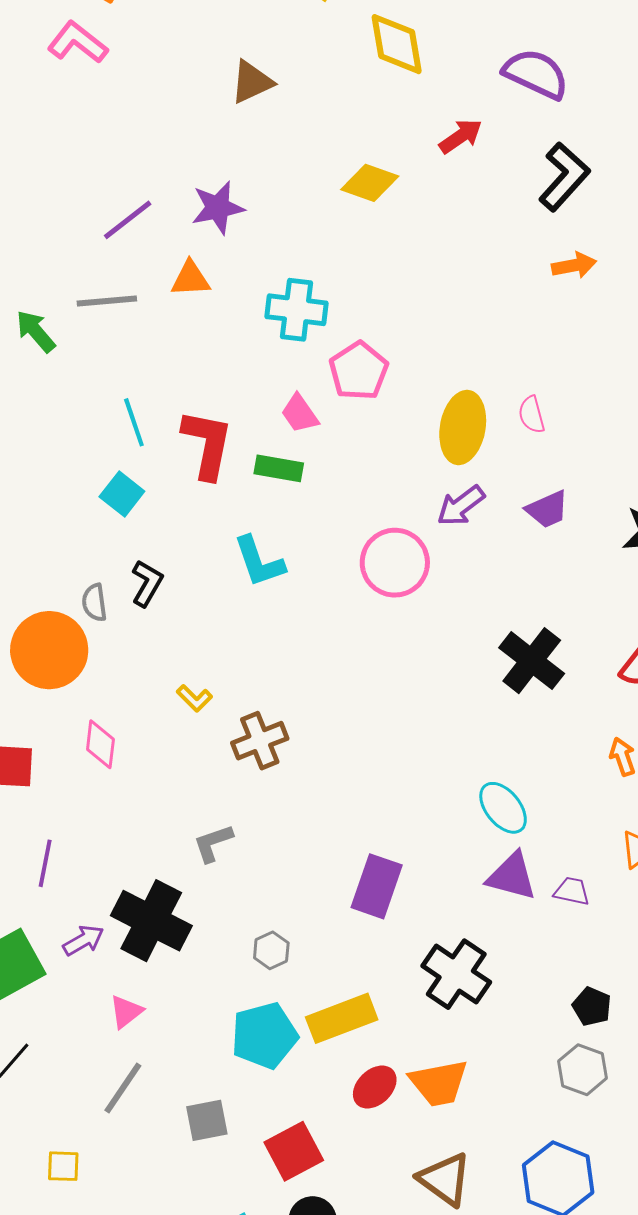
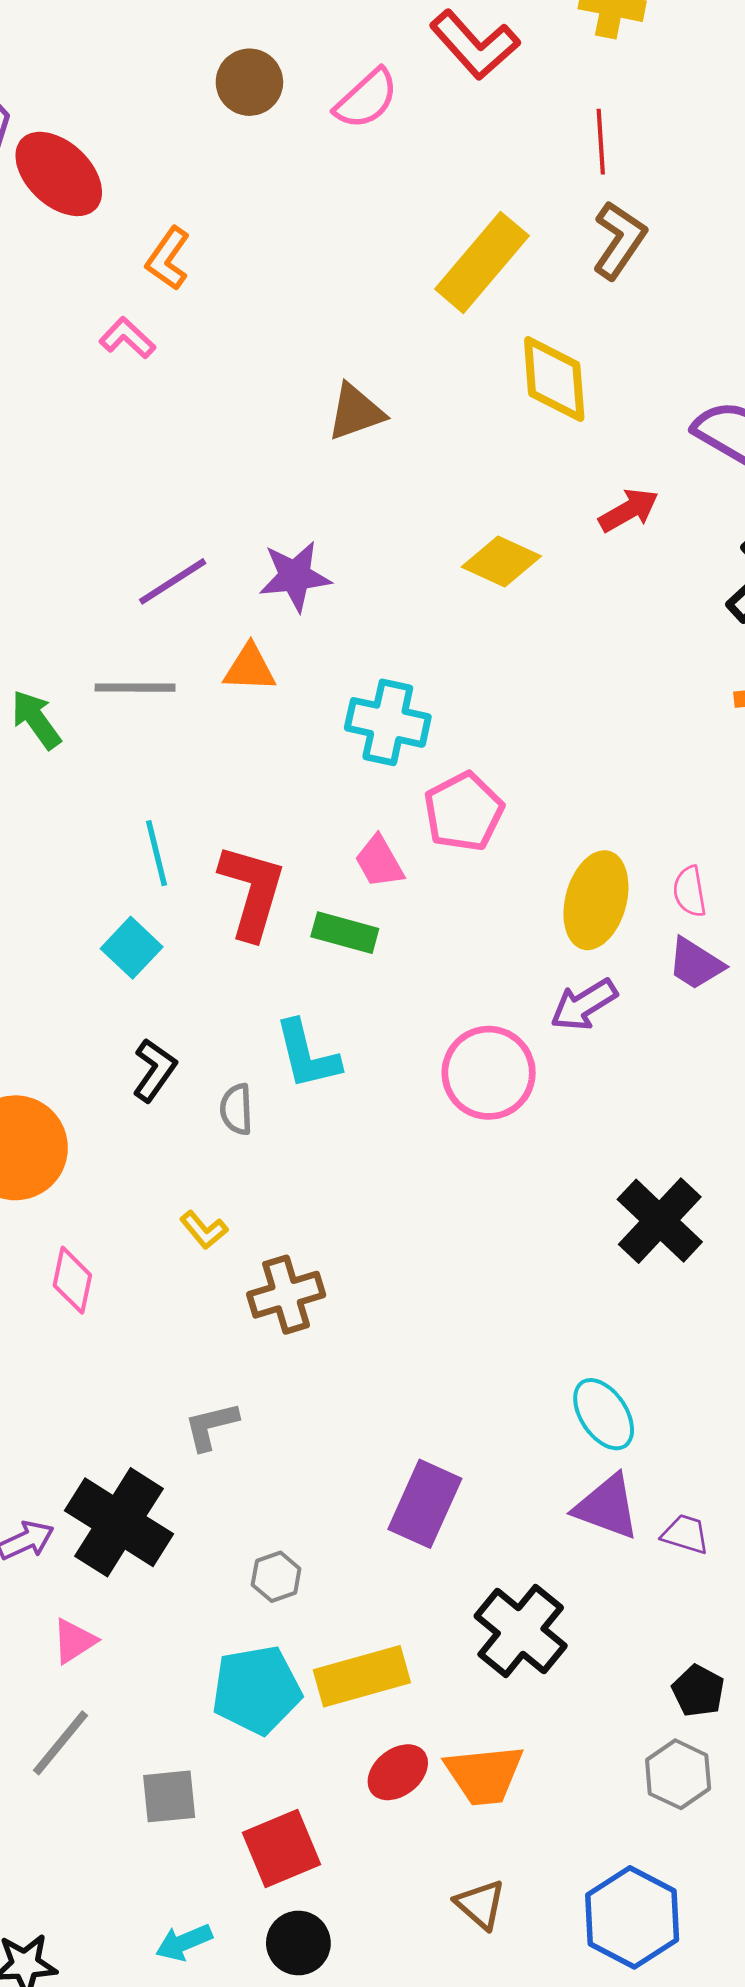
pink L-shape: (78, 42) -> (127, 338), size x0.7
purple trapezoid: (547, 509) -> (696, 964), moved, turned 51
gray semicircle: (94, 603) -> (236, 1109), moved
brown triangle: (445, 1179) -> (480, 1904), size x0.7

